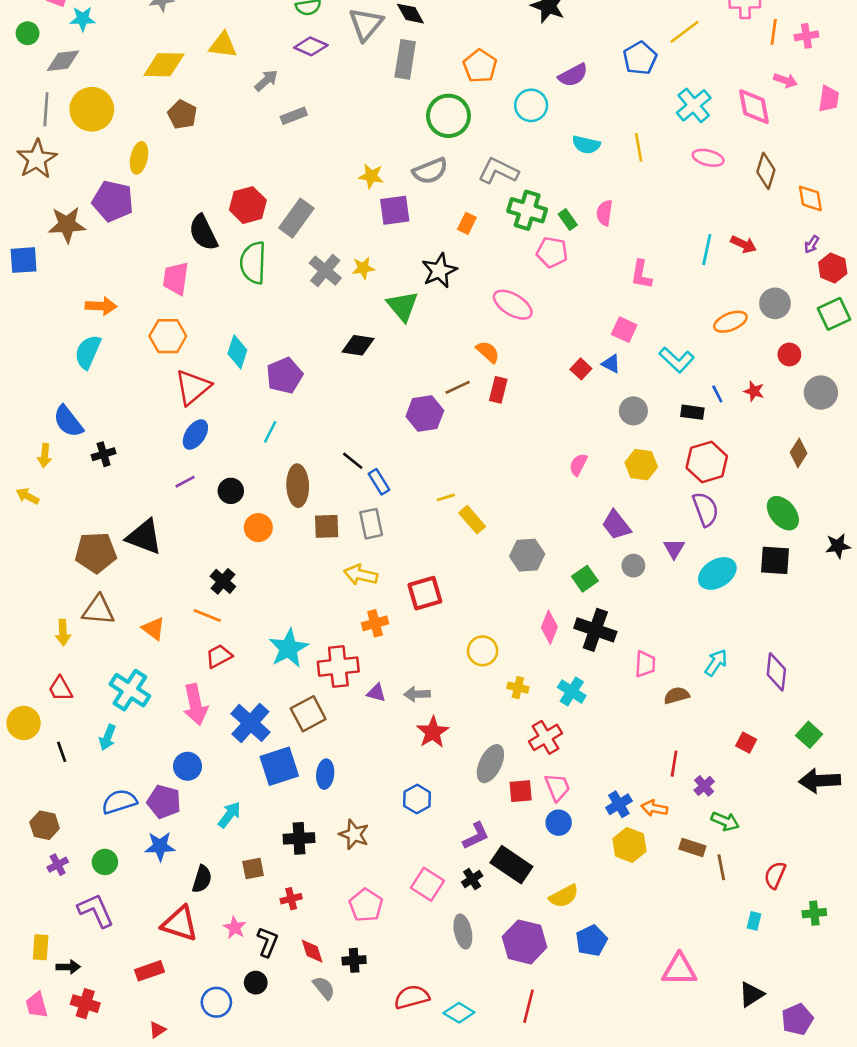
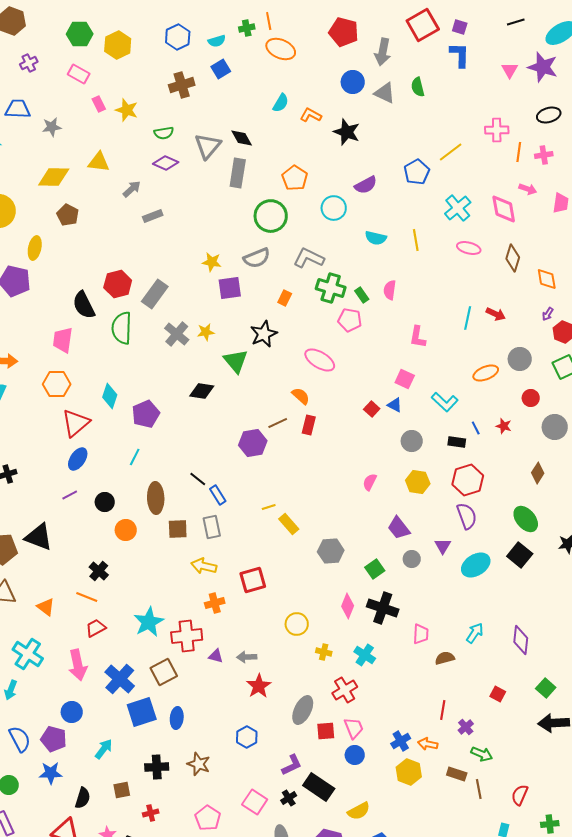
black square: (775, 560) -> (520, 555), turned 35
blue semicircle: (119, 802) -> (20, 739), turned 80

